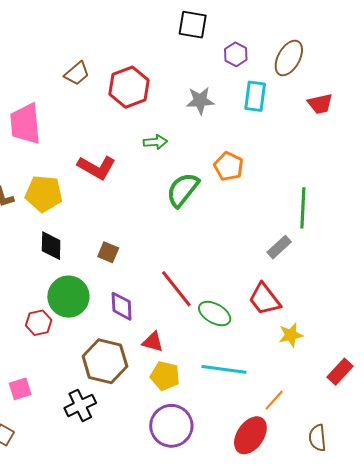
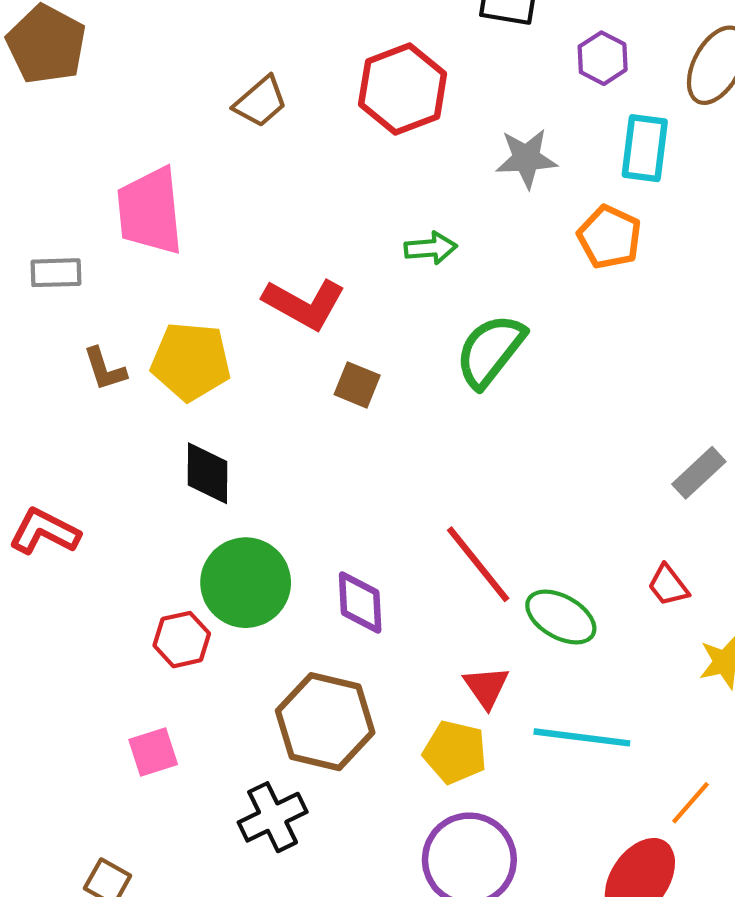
red hexagon: (129, 87) -> (403, 89), moved
orange pentagon: (229, 166) -> (609, 237), moved
brown square: (108, 252) -> (357, 385), moved
red trapezoid: (264, 299) -> (668, 585), size x0.6
red triangle: (153, 342) -> (486, 687), moved, turned 40
pink square: (20, 389) -> (153, 752), moved

